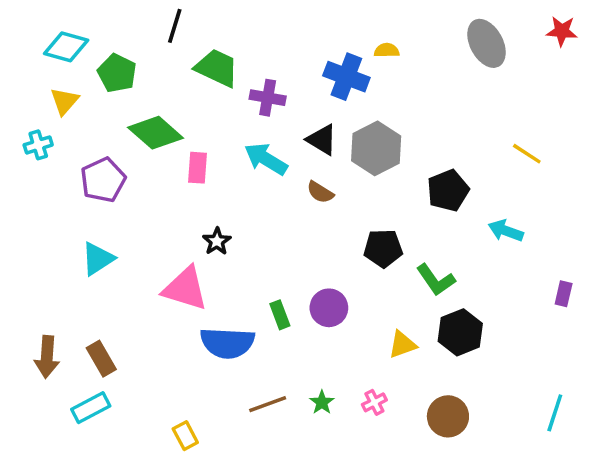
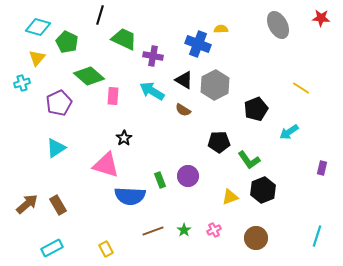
cyan arrow: (506, 231) -> (289, 132), turned -54
brown arrow: (47, 357) -> (27, 204), turned -135
cyan rectangle: (91, 408) -> (52, 248), moved

